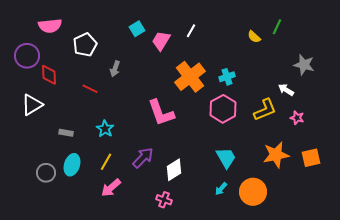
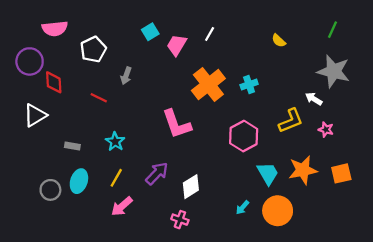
green line: (277, 27) -> (332, 30), moved
gray star: (304, 65) -> (334, 71), size x1.4
pink hexagon: (223, 109) -> (244, 136), moved
cyan trapezoid: (226, 158) -> (268, 173), moved

